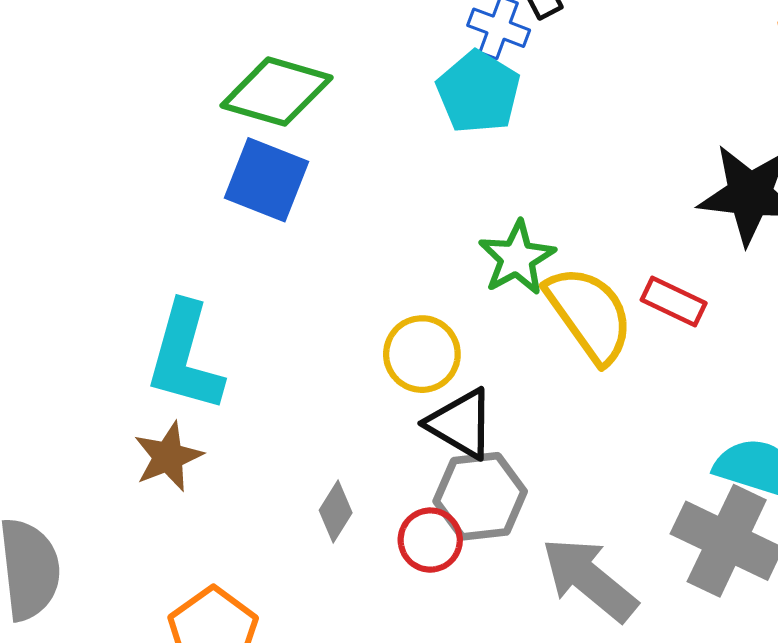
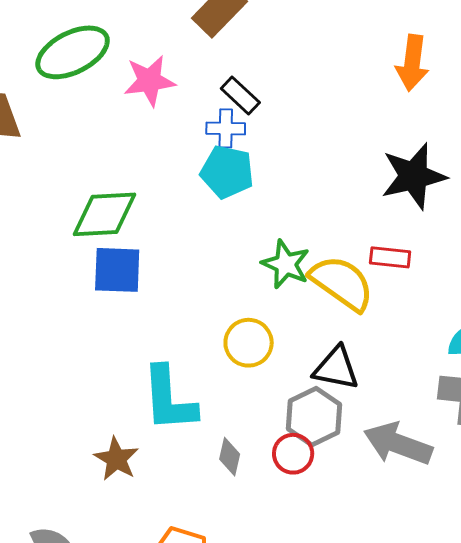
cyan L-shape: (185, 357) -> (169, 399), moved
black triangle: (461, 424) -> (336, 368), moved

